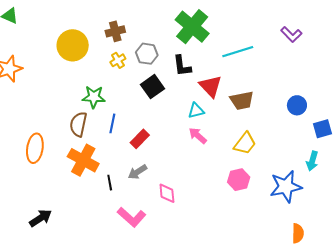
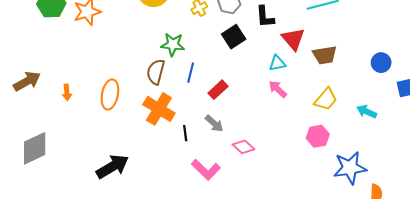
cyan arrow: (312, 161) -> (367, 112), moved, turned 96
gray arrow: (137, 172) -> (214, 124), turned -108
blue star: (286, 187) -> (350, 168), moved
pink diamond: (167, 193) -> (243, 147), turned -45
black arrow: (40, 218) -> (112, 166), size x1.4

